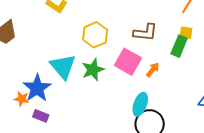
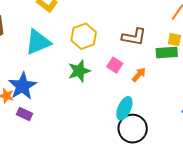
green rectangle: (179, 46) -> (167, 52), turned 60
pink square: (128, 62) -> (115, 65), size x0.6
cyan triangle: (63, 67) -> (38, 42), moved, turned 44

